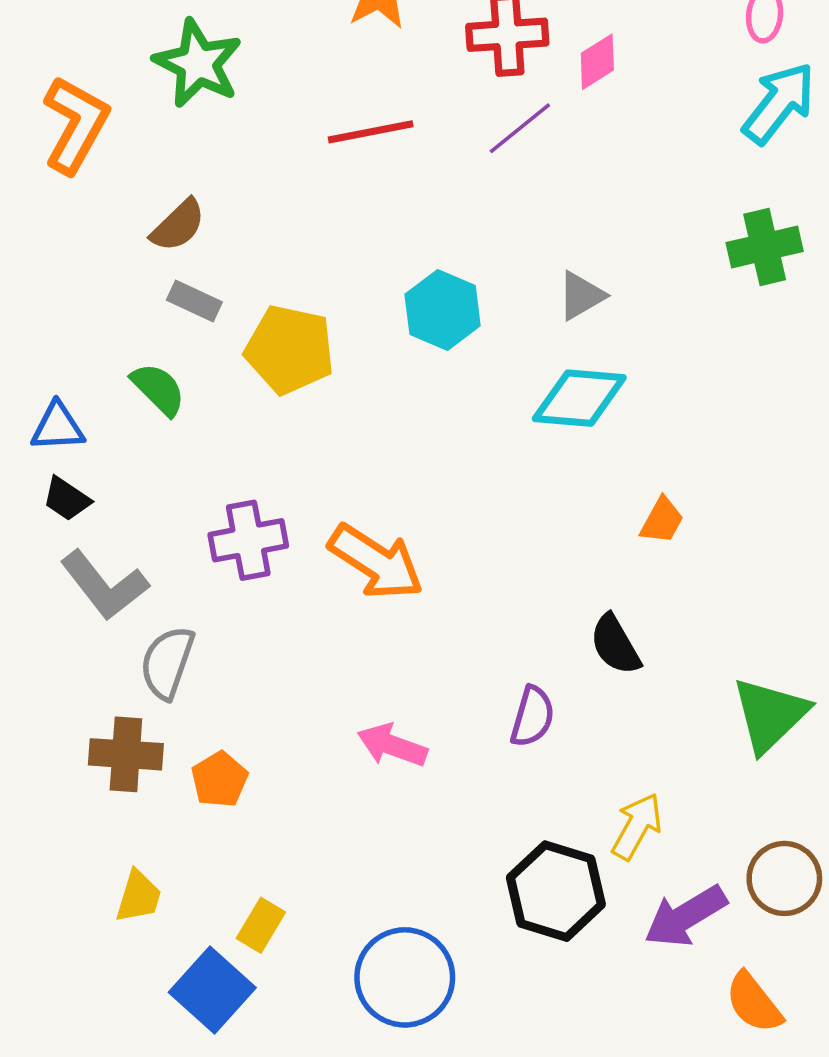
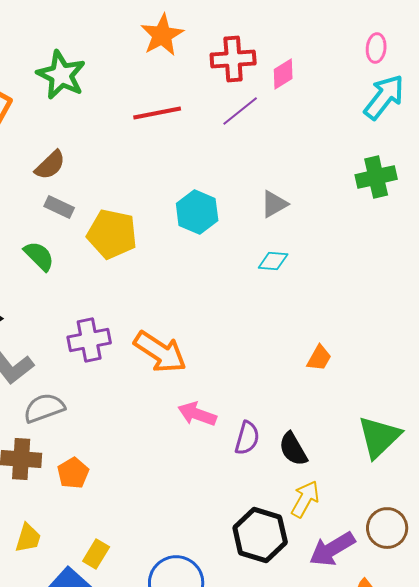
cyan diamond: (579, 398) -> (273, 261), size x0.6
orange trapezoid: (662, 520) -> (319, 358), moved
black semicircle: (615, 645) -> (293, 449), moved
gray semicircle: (167, 663) -> (44, 408), turned 51
pink arrow: (392, 745) -> (197, 414), moved

